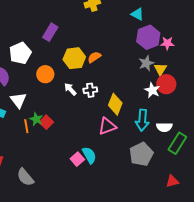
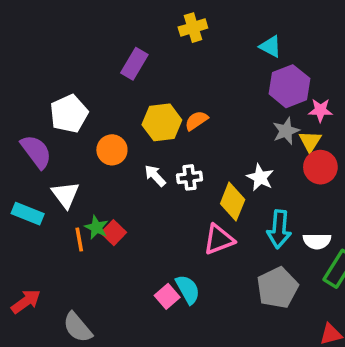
purple rectangle: (50, 32) -> (134, 64), moved
pink star: (167, 43) -> (320, 110), moved
white star: (152, 90) -> (260, 177), moved

